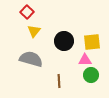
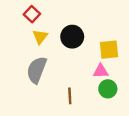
black circle: (64, 41) -> (72, 37), moved
gray semicircle: (31, 59) -> (37, 70), turned -85

